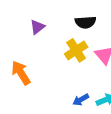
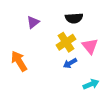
blue arrow: (81, 100) -> (70, 63), moved

